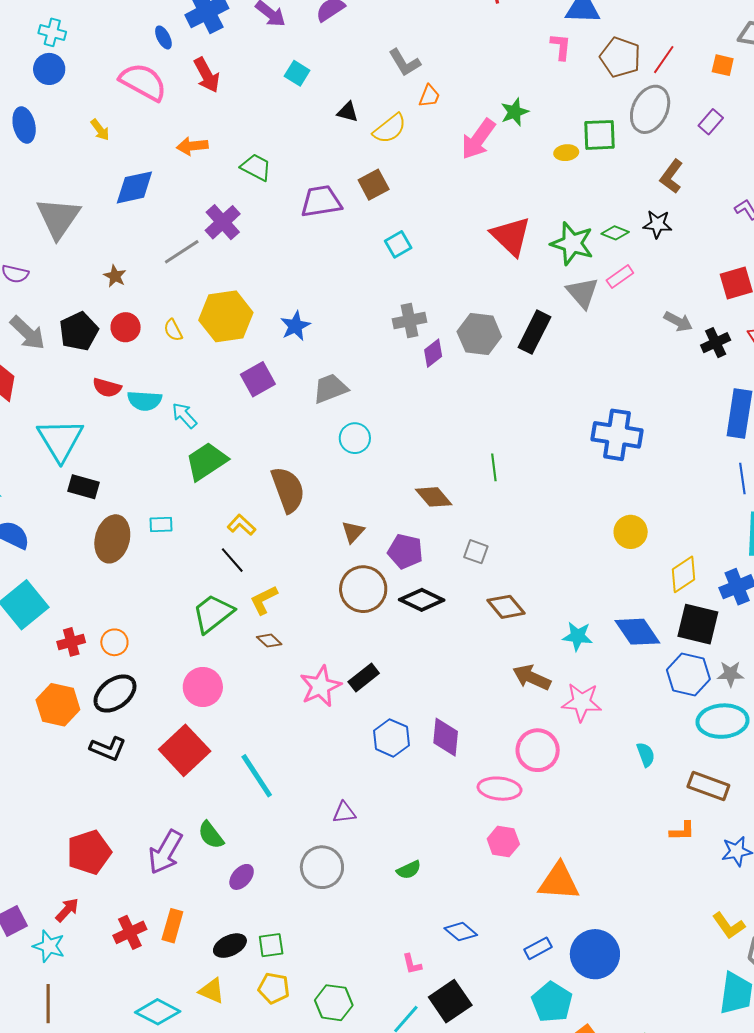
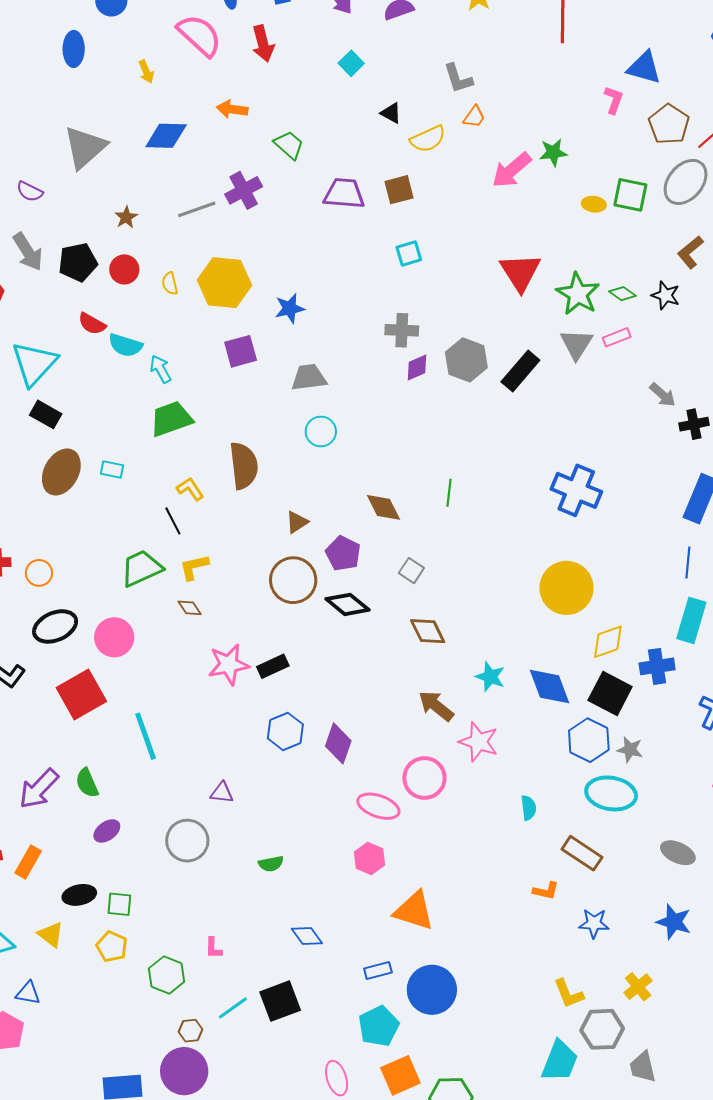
yellow circle: (631, 532) -> (567, 588), size x1.6
black ellipse: (115, 694) -> (55, 626), moved
pink L-shape: (412, 964) -> (213, 948), moved

